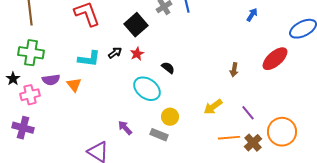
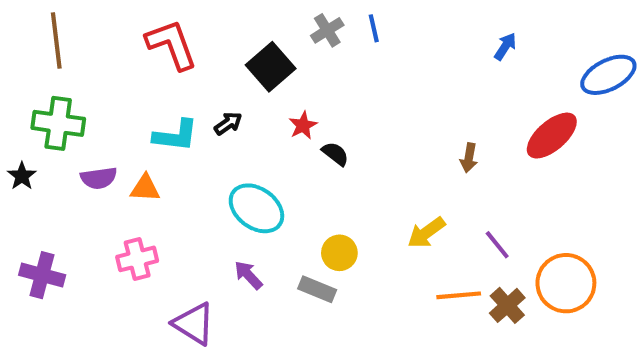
red star: (137, 54) -> (303, 125), moved
orange triangle: (74, 85) -> (145, 188), turned -49
cyan ellipse: (147, 89) -> (256, 208), moved
pink cross: (30, 95) -> (137, 259), moved

